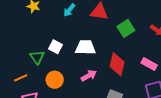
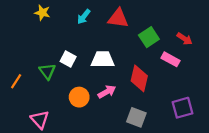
pink rectangle: (149, 64) -> (171, 59), moved
orange line: (21, 78) -> (16, 81), moved, turned -32
orange circle: (55, 80) -> (79, 97), moved

